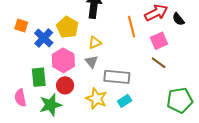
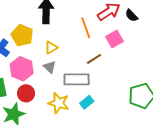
brown line: (159, 63) -> (94, 59), moved, turned -63

